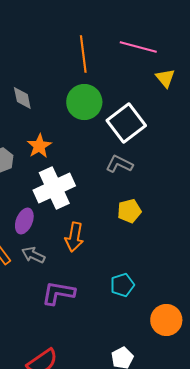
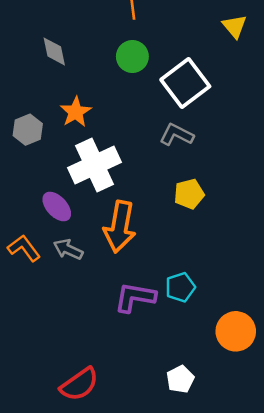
green circle: (84, 102) -> (132, 57), size x0.7
purple ellipse: (24, 221) -> (57, 207), turned -65
orange arrow: (74, 237) -> (120, 227), size x1.4
purple L-shape: (58, 293) -> (135, 297), moved

